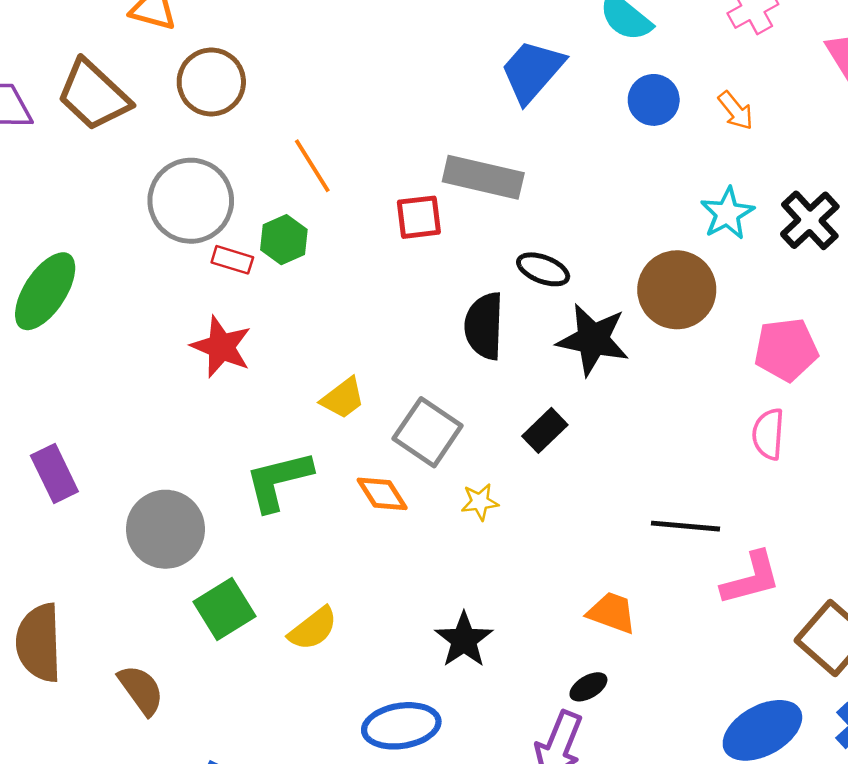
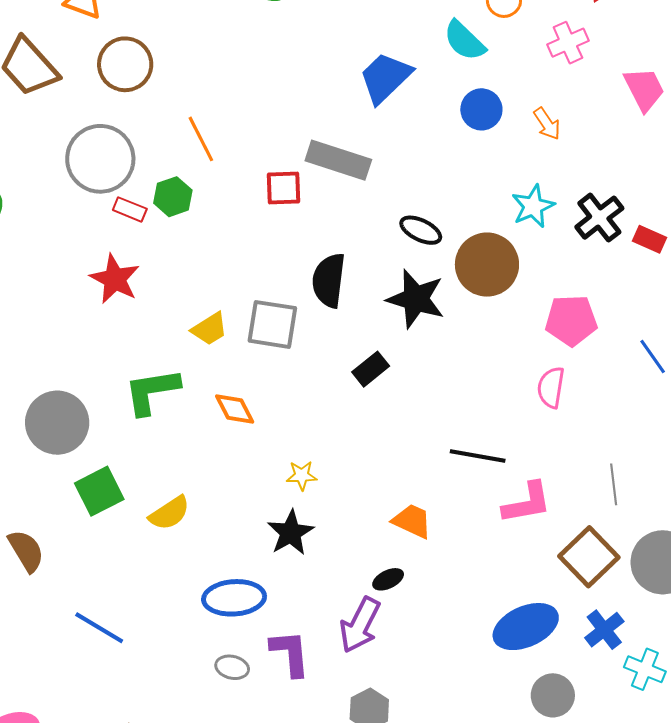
black ellipse: (543, 269) -> (421, 230), moved
gray square: (428, 432) -> (272, 324), moved, turned -30
yellow star: (480, 502) -> (302, 475), moved

